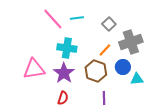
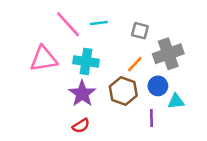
gray square: (109, 24) -> (140, 31), turned -32
pink triangle: (34, 69) -> (44, 59), moved
red semicircle: (63, 98) -> (81, 126), turned 40
purple line: (104, 98) -> (152, 118), moved

